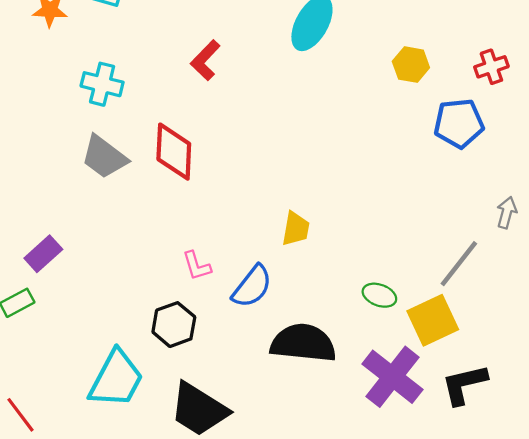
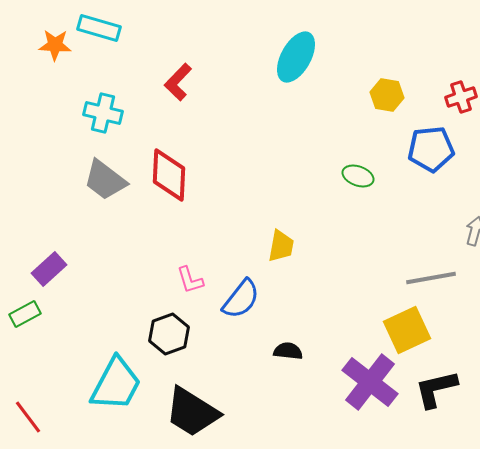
red L-shape: (205, 60) -> (178, 82), moved
gray line: (459, 264) -> (431, 278), turned 42
green ellipse: (379, 295) -> (358, 176), moved
black semicircle: (303, 343) -> (288, 351), size x0.5

